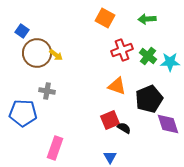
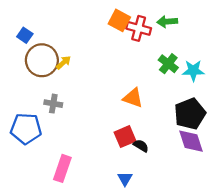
red cross: (122, 50) -> (139, 28), moved, turned 35
yellow arrow: (56, 55) -> (64, 63), turned -80
black pentagon: (149, 99) -> (190, 114), moved

